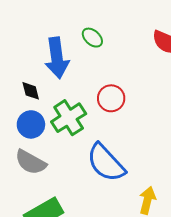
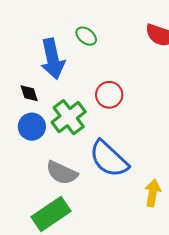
gray semicircle: (31, 162) -> (62, 173), moved

